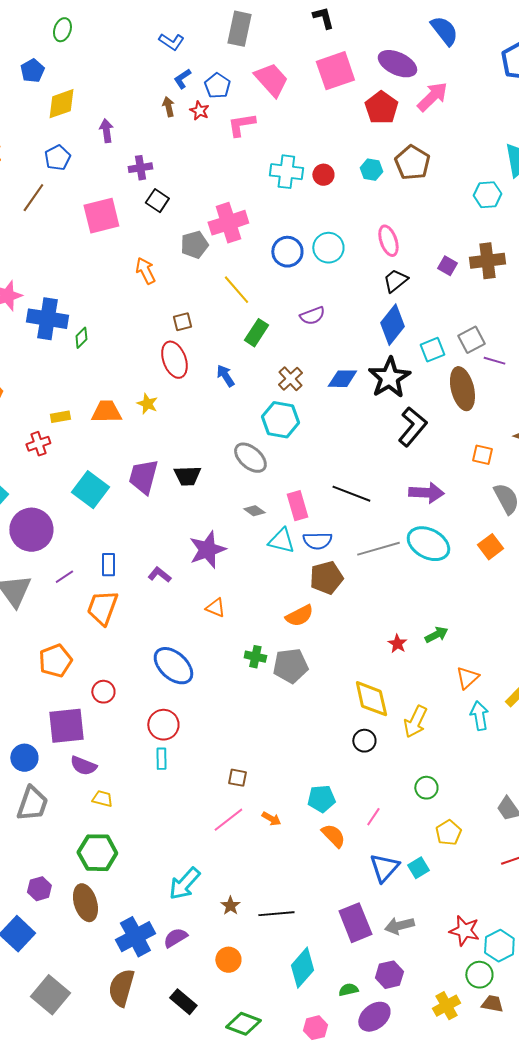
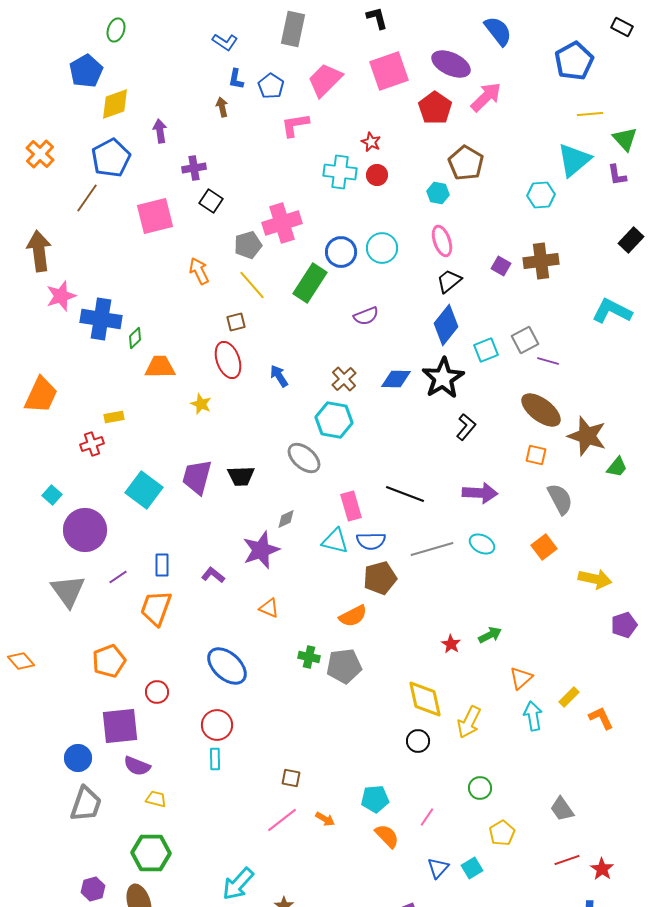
blue pentagon: (32, 71) -> (86, 71), size x1.4
blue L-shape: (182, 79) -> (236, 79), turned -45
pink trapezoid: (271, 80) -> (325, 80), turned -93
red star: (199, 111) -> (371, 142), moved
blue pentagon: (57, 158) -> (111, 158), size x1.5
cyan hexagon: (371, 170) -> (438, 193), moved
yellow line: (236, 290) -> (252, 285), moved
green rectangle: (256, 333) -> (310, 283), moved, size x1.4
brown ellipse: (462, 389) -> (541, 410), moved, turned -39
orange trapezoid: (106, 412) -> (160, 367), moved
black L-shape: (412, 427) -> (466, 427), size x0.7
gray diamond: (254, 511) -> (286, 519), moved, turned -60
cyan ellipse: (428, 544) -> (482, 544), size x0.6
blue triangle: (384, 868) -> (438, 868), size x0.7

